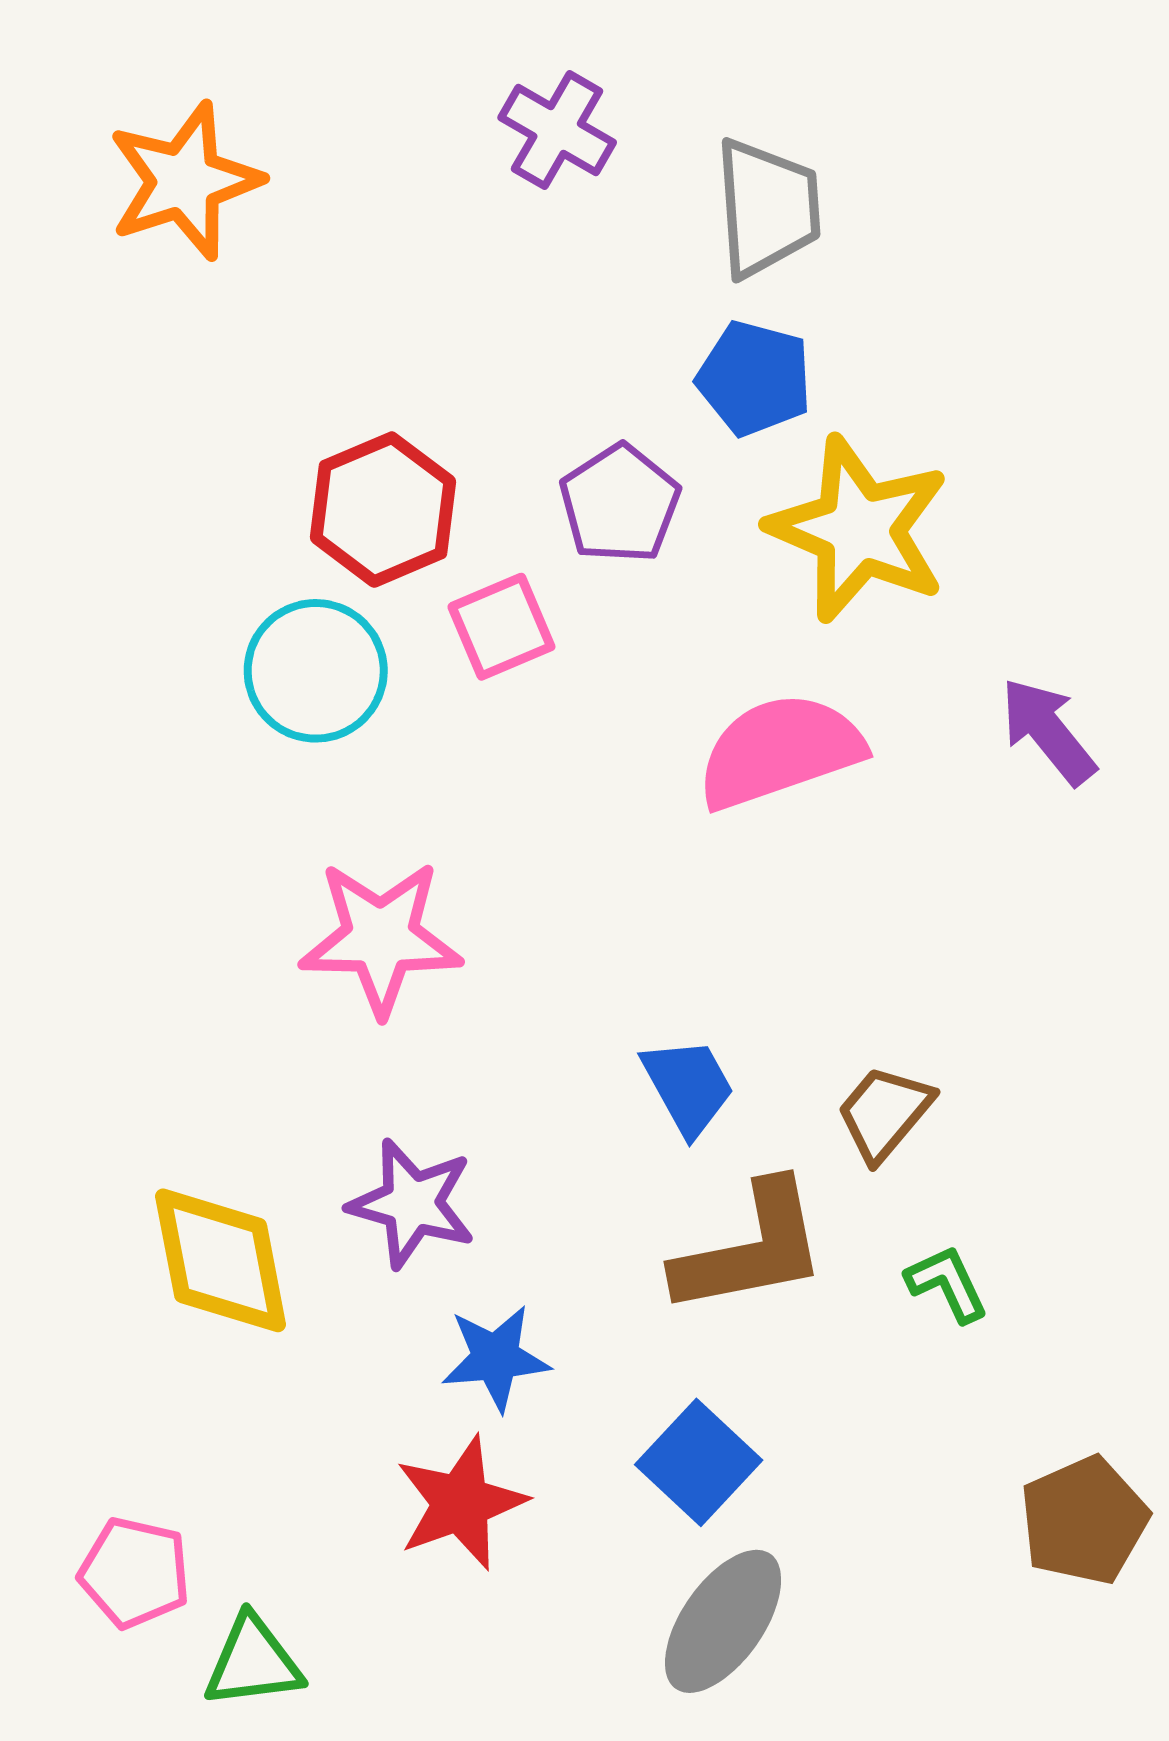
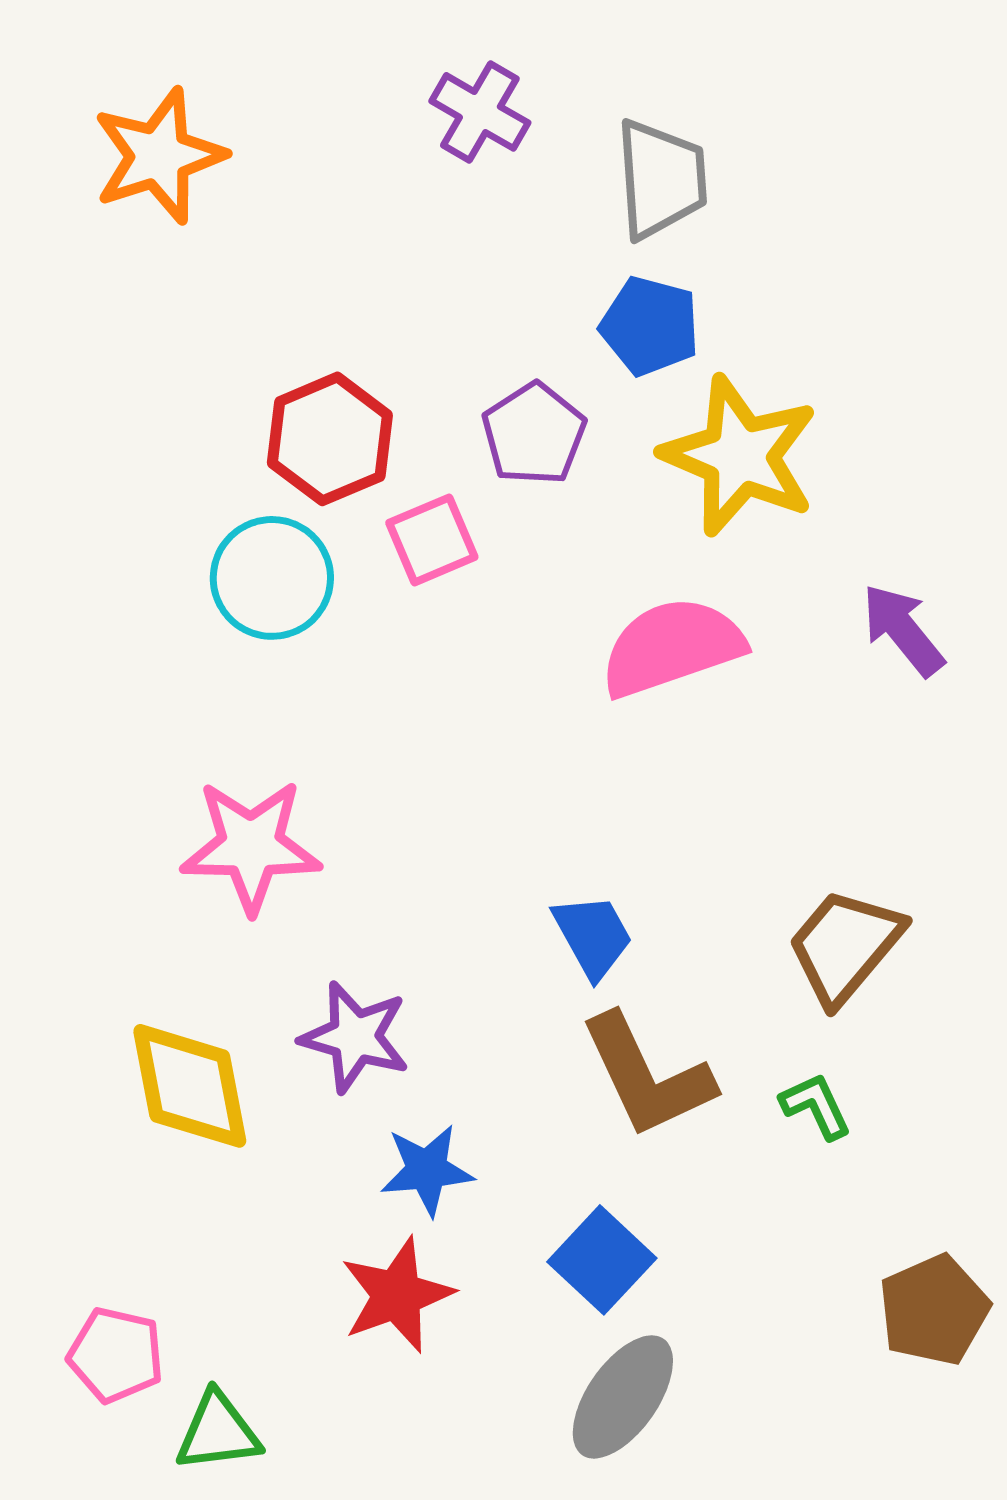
pink star: (381, 938) -> (251, 846), moved
brown trapezoid: (884, 1113) -> (845, 946), moved, size x1.4
brown L-shape: (751, 1249) -> (647, 1076), turned 76

